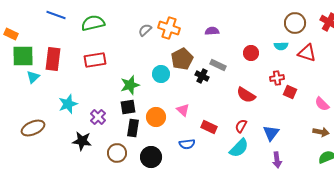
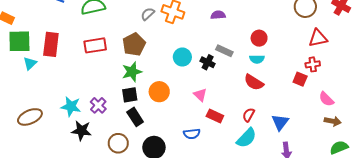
cyan semicircle: (281, 46) -> (257, 59), moved
red triangle: (307, 53) -> (318, 38), turned -30
brown pentagon: (182, 59) -> (134, 44), moved
cyan circle: (161, 74) -> (182, 57), moved
red cross: (277, 78) -> (313, 64), moved
cyan star: (68, 104) -> (71, 106), moved, turned 30
pink semicircle: (322, 104) -> (326, 99), moved
pink triangle: (183, 110) -> (200, 95), moved
orange circle: (156, 117) -> (159, 92), moved
black rectangle: (133, 128) -> (135, 117), turned -42

